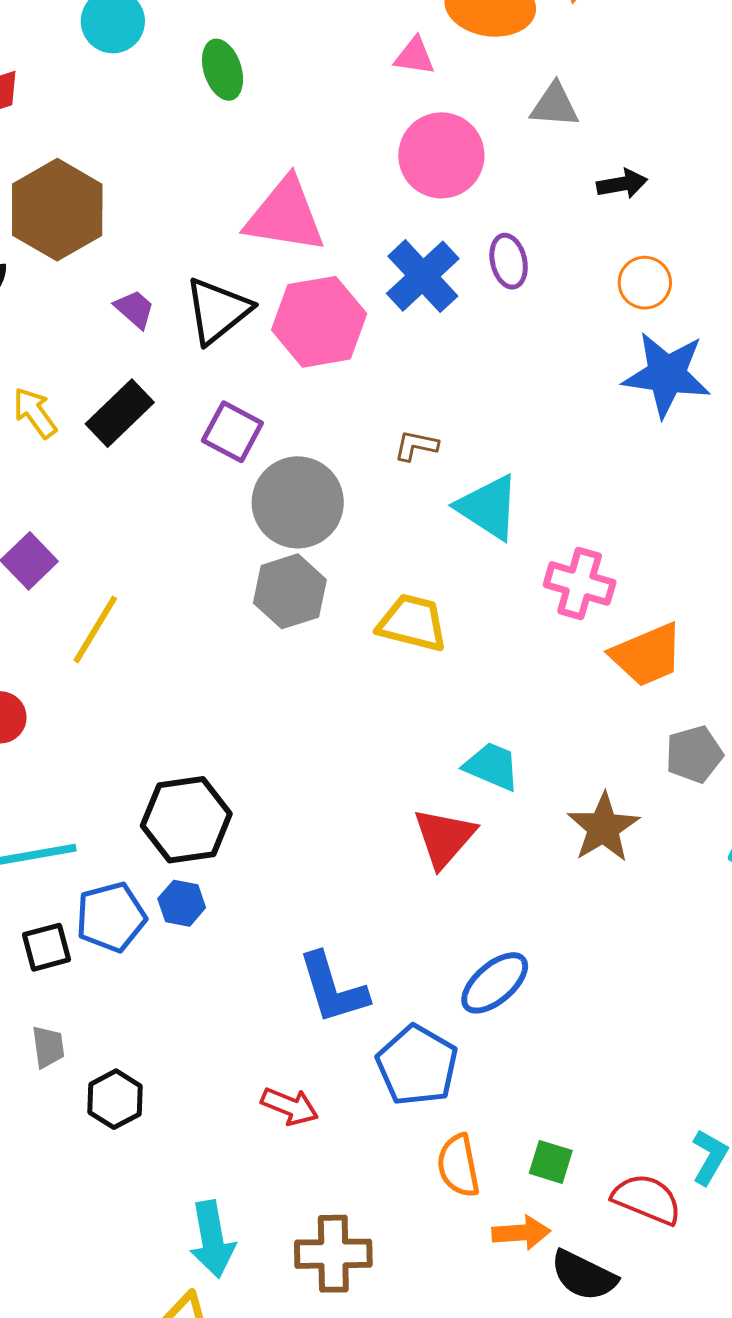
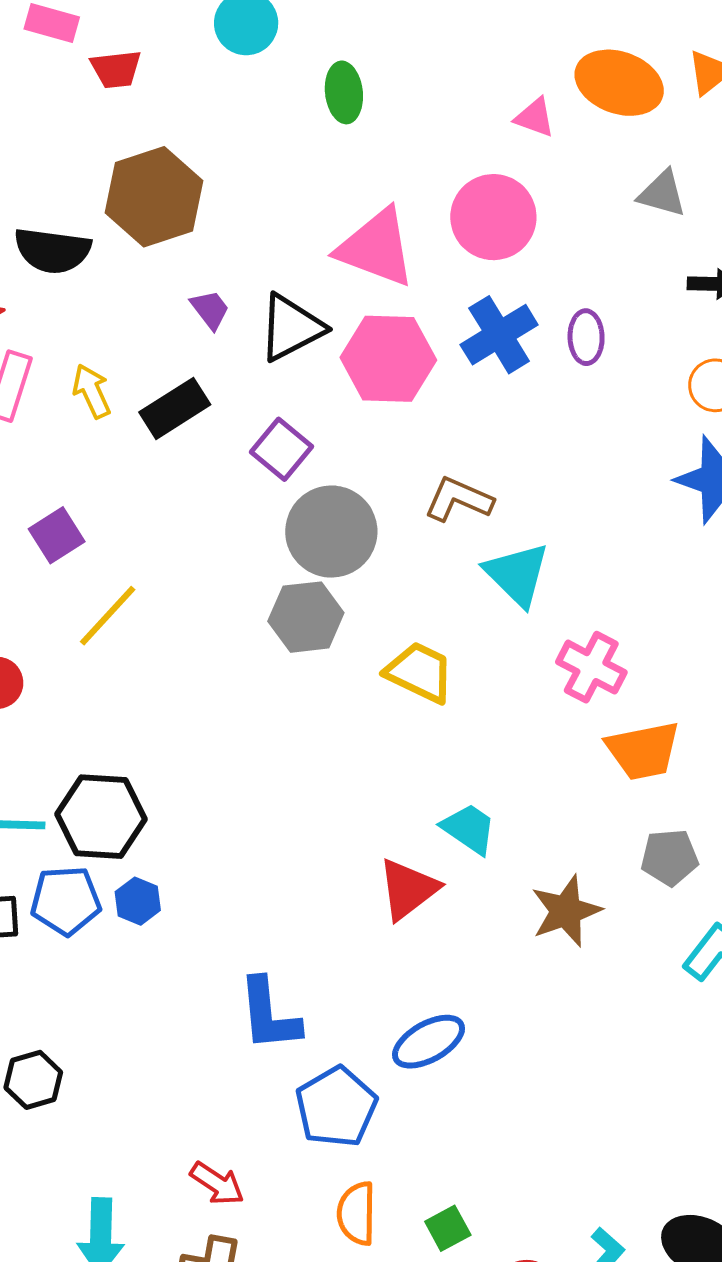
pink circle: (441, 155) -> (493, 217), moved
brown L-shape: (416, 446) -> (459, 499), size x1.5
black hexagon: (186, 820) -> (101, 817), moved
red arrow: (290, 1106) -> (217, 1184), moved
green square: (551, 1162) -> (448, 1228), turned 33

